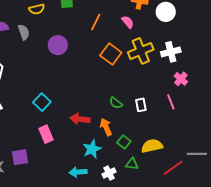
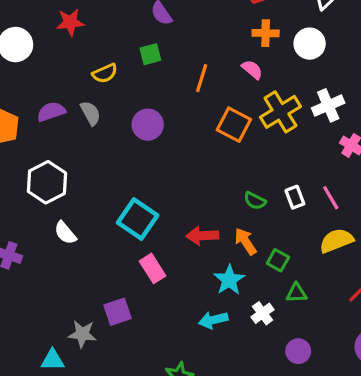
cyan square: (42, 102) -> (138, 219), size x1.4
pink line: (171, 102) -> (331, 198), moved
yellow semicircle: (152, 146) -> (336, 241), moved

